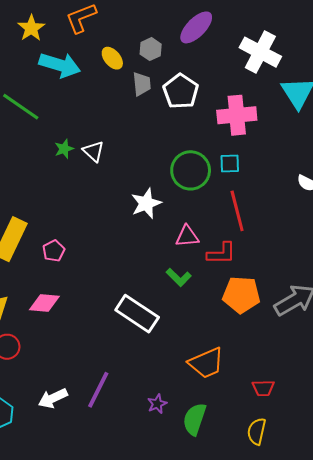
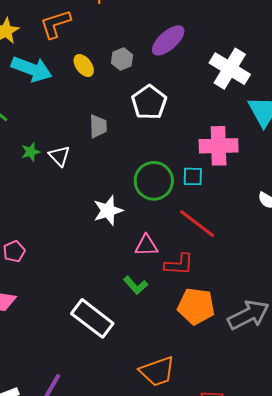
gray trapezoid: (142, 84) -> (98, 126), moved
pink cross: (237, 115) -> (219, 146), moved
red line: (237, 211) -> (197, 224), turned -42

